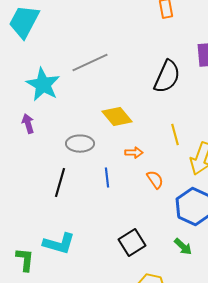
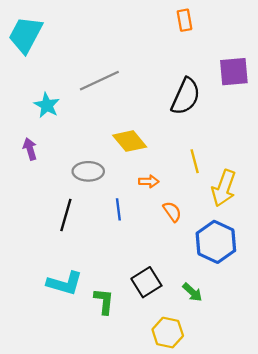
cyan star: (43, 85) -> (47, 105), size x0.7
green arrow: (183, 247) -> (192, 292), moved
green L-shape: (25, 260) -> (104, 301), moved

